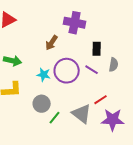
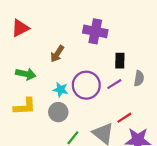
brown arrow: (52, 43) -> (57, 54), moved
purple line: (92, 70) -> (114, 84), turned -64
gray circle: (42, 104) -> (58, 112), moved

